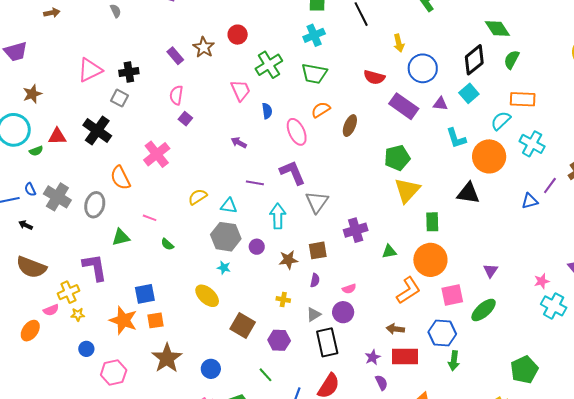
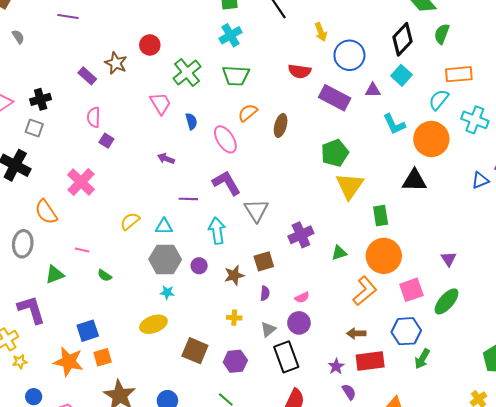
yellow ellipse: (207, 296) -> (153, 324), turned -55
green arrow: (454, 361) -> (422, 359), turned 30

